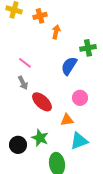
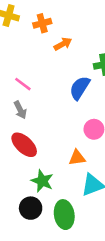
orange arrow: (56, 32) -> (63, 44), turned 48
red ellipse: (42, 102) -> (24, 145), moved
black circle: (18, 145) -> (31, 208), moved

